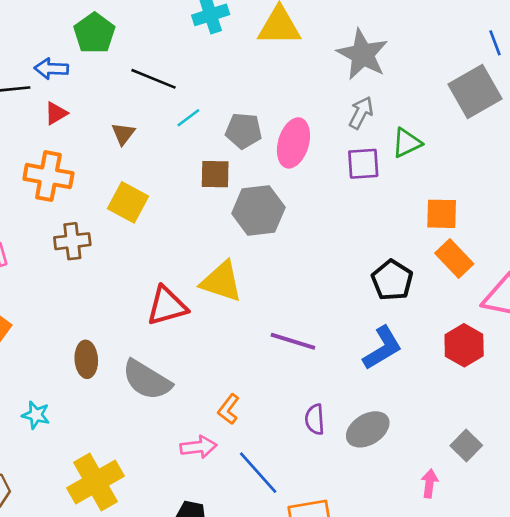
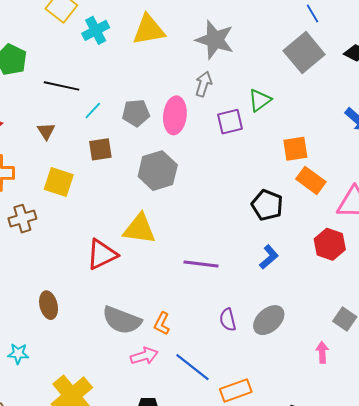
gray arrow: (361, 113) -> (203, 84), moved
brown square: (215, 174) -> (100, 149), moved
blue L-shape: (382, 348) -> (269, 257), size x0.7
gray semicircle: (147, 380) -> (122, 320), moved

